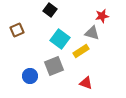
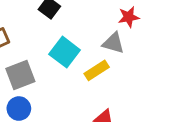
gray square: (54, 66) -> (20, 75), moved

